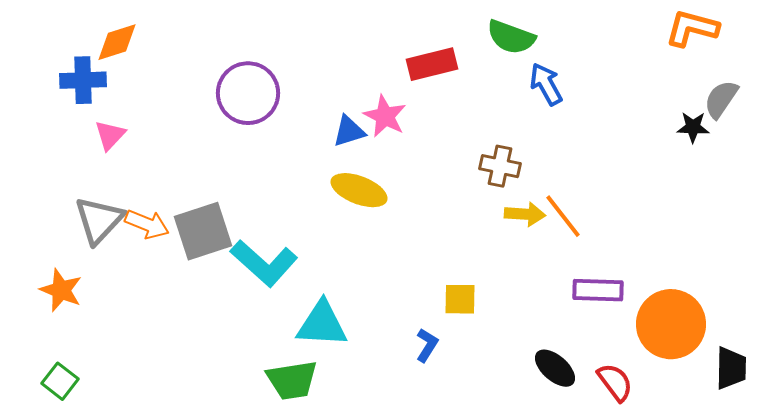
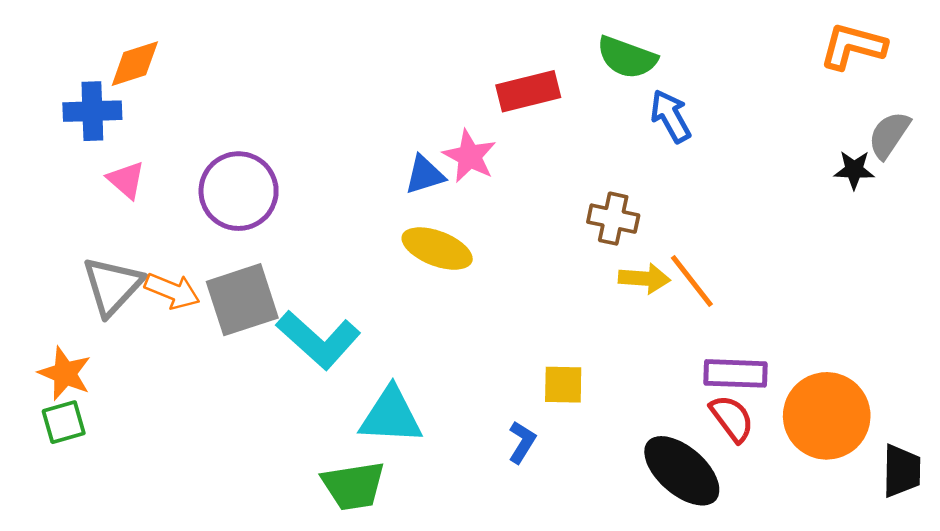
purple circle: (248, 93) -> (239, 191), moved
pink triangle: (110, 135) -> (126, 180), turned -32
black ellipse: (555, 368) -> (682, 471), size x1.5
green square: (60, 381) -> (64, 422), moved, turned 36
red semicircle: (615, 382) -> (732, 418), moved

